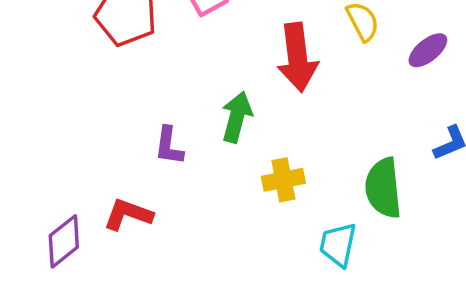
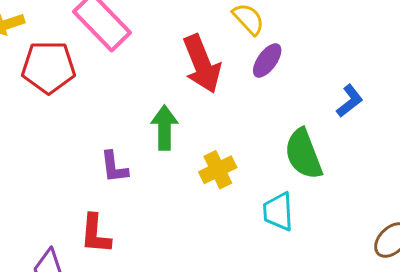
purple ellipse: (428, 50) -> (267, 61), moved
red L-shape: (128, 214) -> (95, 234), turned -90

